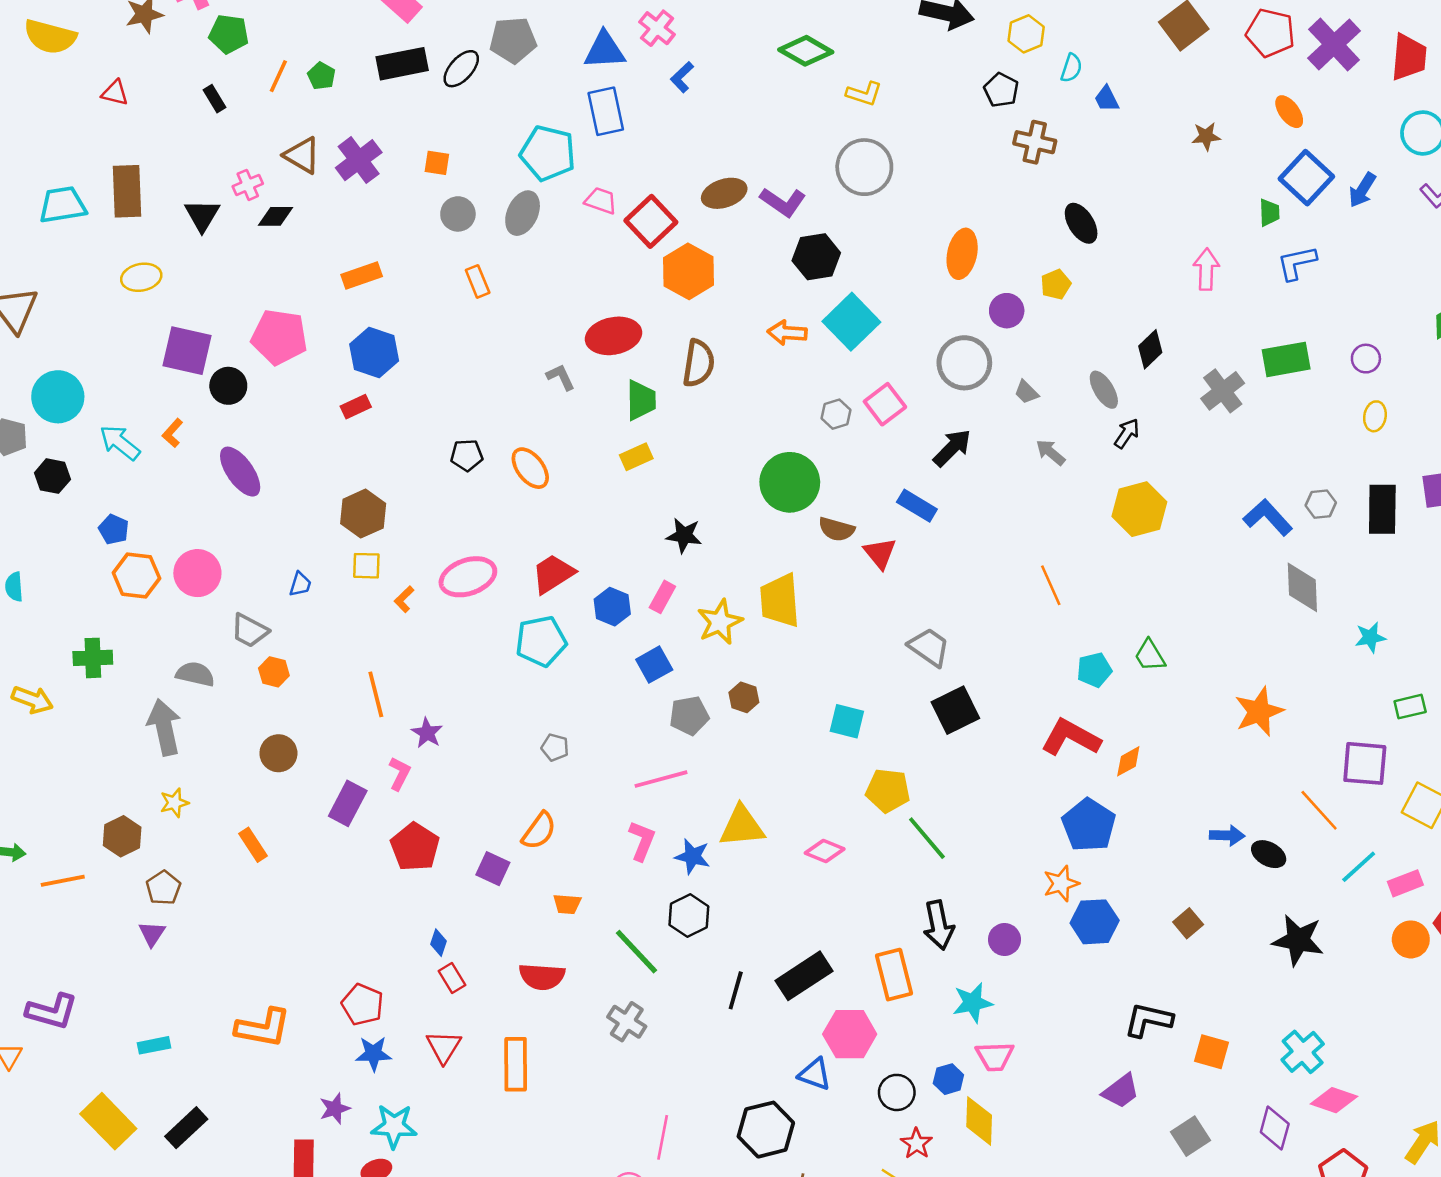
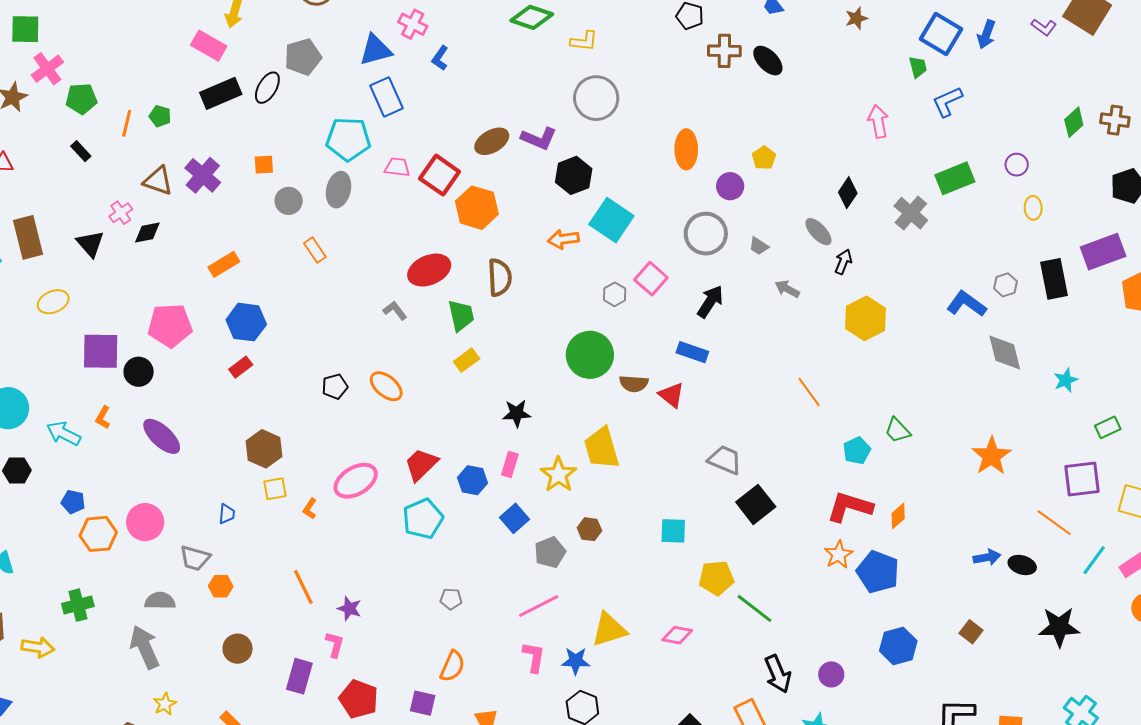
black ellipse: (1081, 223) -> (768, 61), moved
orange star: (1061, 884) -> (838, 555), moved

